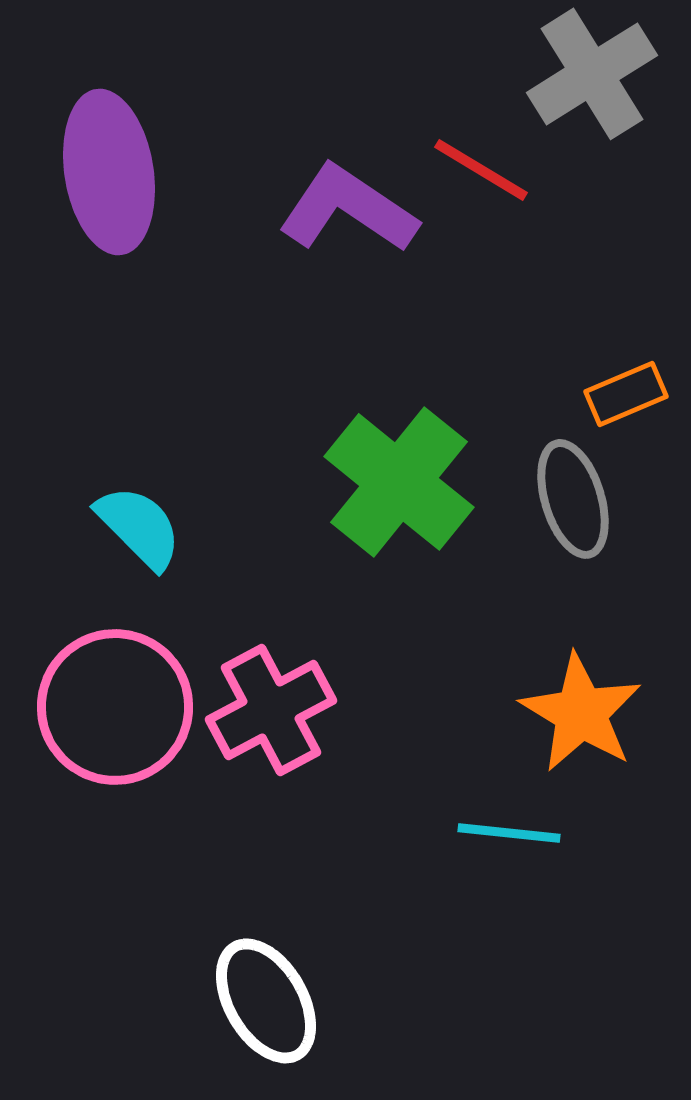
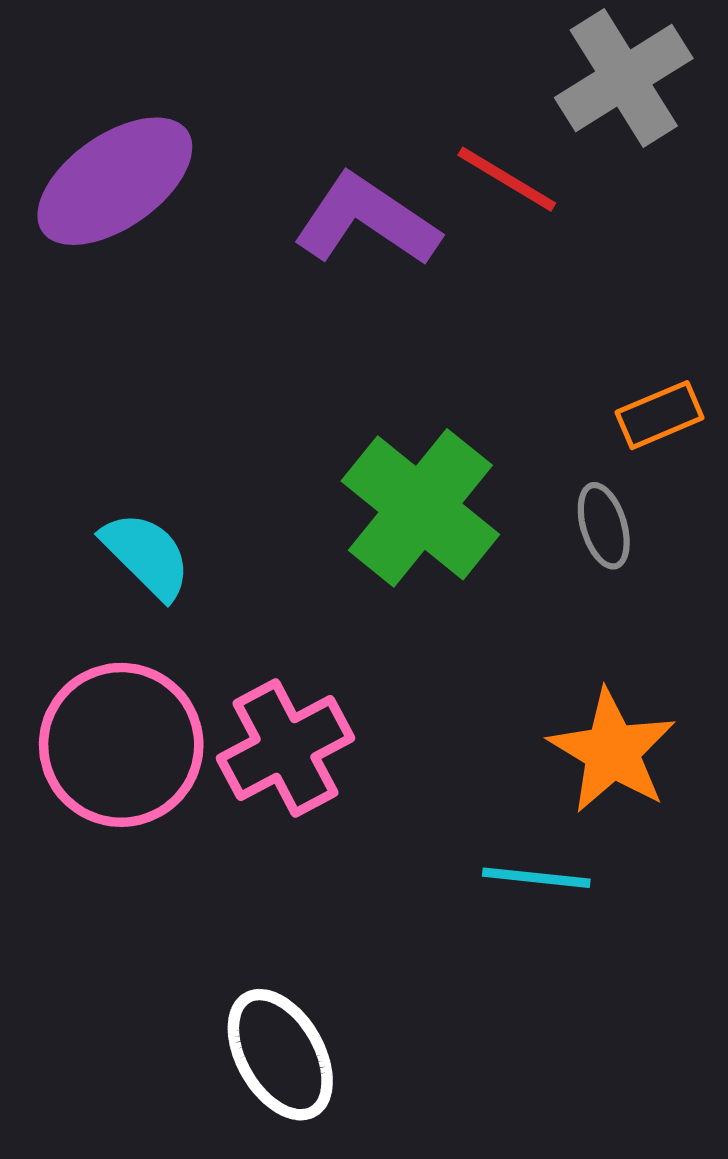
purple ellipse: (109, 172) -> (115, 181), turned 64
gray ellipse: (573, 499) -> (604, 526), size x0.7

